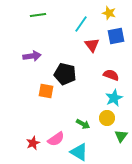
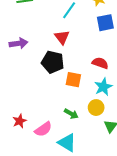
red triangle: (92, 45) -> (62, 37), moved
orange square: (46, 91) -> (73, 80), moved
red star: (33, 143) -> (20, 121), moved

